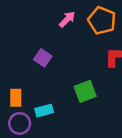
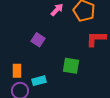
green square: (85, 91) -> (71, 66), turned 30

